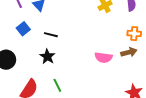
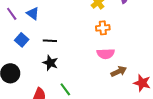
orange cross: (134, 34) -> (103, 28), moved
brown arrow: (129, 52) -> (119, 71), moved

